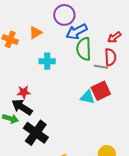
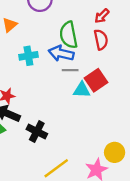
blue arrow: (77, 32) -> (61, 53), moved, turned 50
gray line: (101, 67) -> (70, 70), moved
black cross: (36, 133) -> (37, 131), moved, size x0.7

